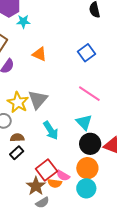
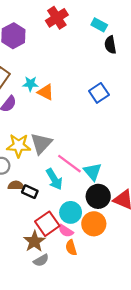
cyan star: (23, 22) -> (30, 84), moved
pink line: (89, 94) -> (69, 164), moved
yellow star: (18, 102) -> (19, 146), turned -30
black rectangle: (17, 153) -> (30, 192), moved, turned 64
orange semicircle: (55, 183) -> (71, 248), moved, turned 64
cyan circle: (86, 188) -> (71, 212), moved

